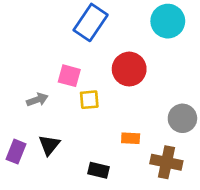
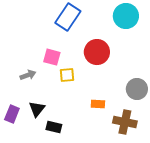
black rectangle: (99, 170) -> (54, 127), moved

